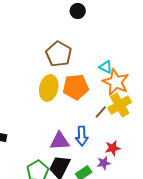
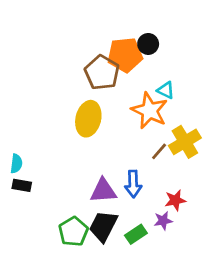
black circle: (78, 11) -> (148, 44), moved
orange star: (116, 82) -> (150, 111), moved
orange pentagon: (76, 87) -> (125, 55), moved

